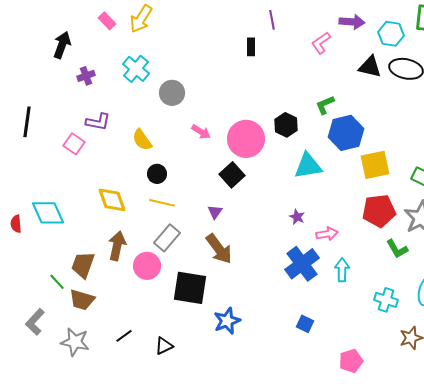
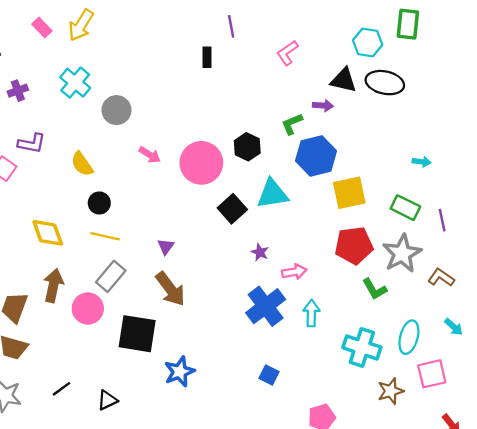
purple arrow: (352, 22) -> (323, 106), moved, size x0.7
black square: (232, 175) -> (232, 209), moved
cyan cross: (386, 300) -> (362, 347), size x1.4

